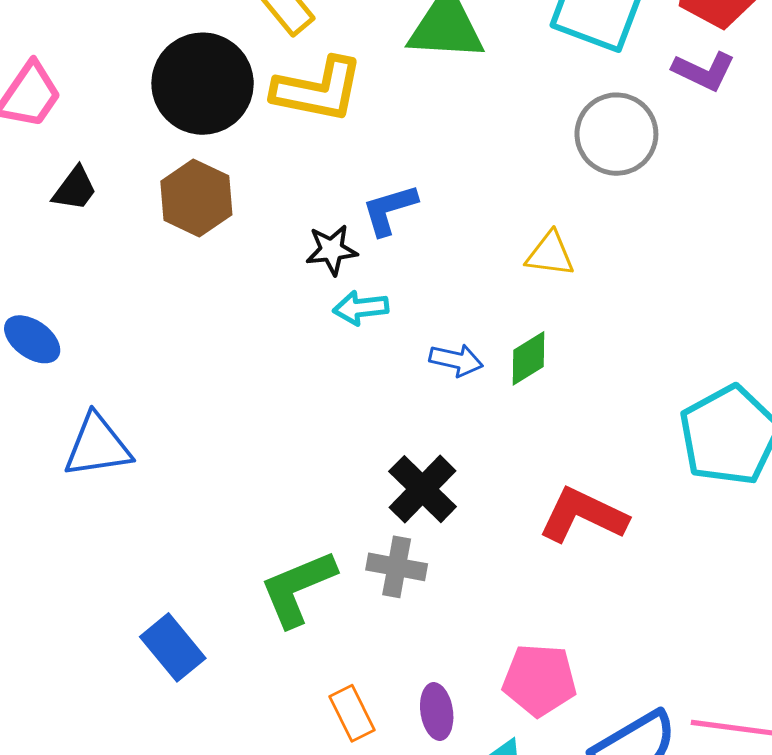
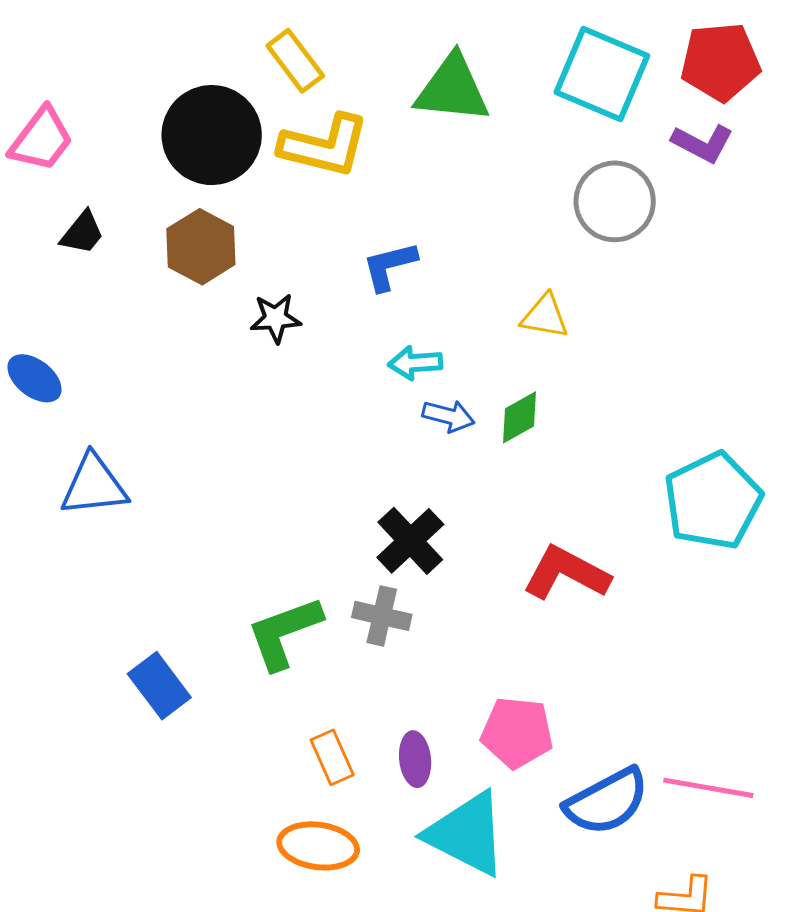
black star: (332, 250) -> (276, 318), moved
cyan arrow: (361, 308) -> (415, 363), moved

